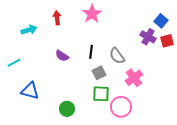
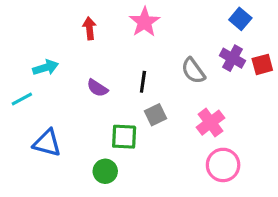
blue square: (161, 21) -> (240, 19), moved
cyan arrow: (29, 30) -> (46, 68), moved
gray semicircle: (117, 56) -> (193, 71), moved
green square: (101, 94) -> (124, 137), moved
pink circle: (121, 107) -> (223, 165), moved

